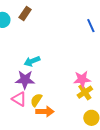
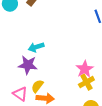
pink star: (82, 79) -> (85, 69), turned -30
pink triangle: (19, 99) -> (20, 94), moved

